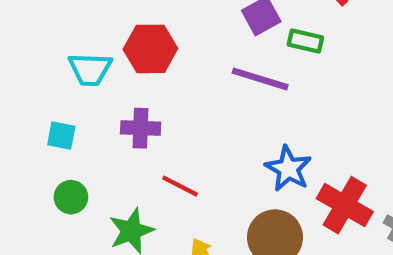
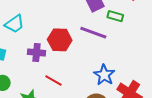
red hexagon: (150, 49) -> (60, 40), moved
cyan trapezoid: (90, 69) -> (15, 24), turned -40

